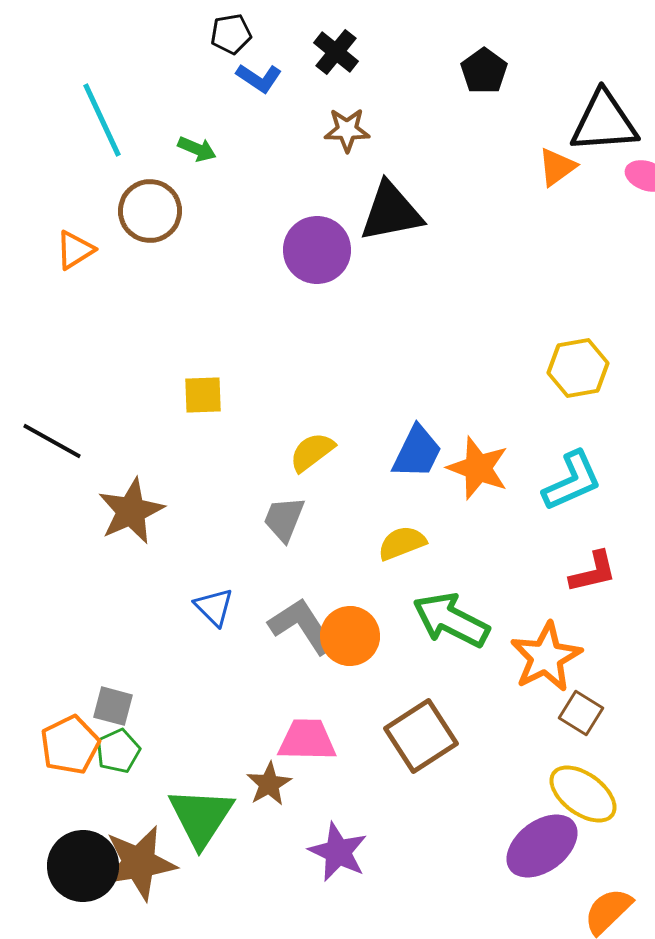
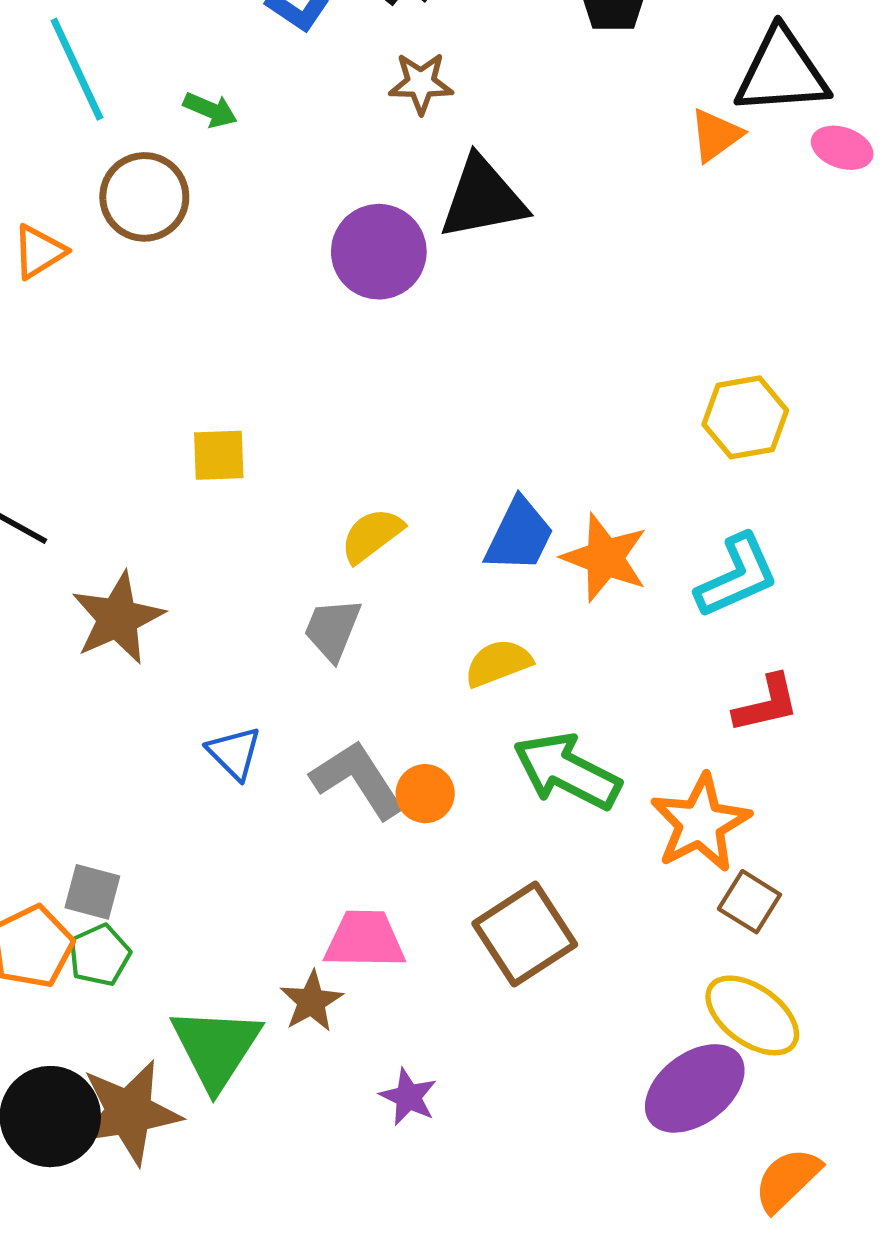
orange circle: (350, 636) -> (425, 794), size x0.7
purple star: (338, 852) -> (408, 1097), size x0.7

